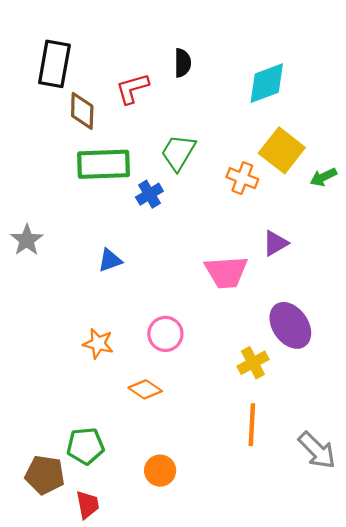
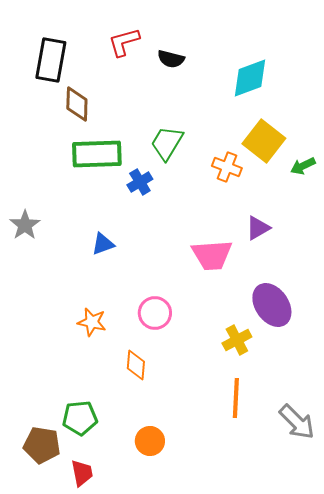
black semicircle: (183, 63) -> (171, 59), turned 104
red L-shape: (132, 88) -> (124, 42), moved
orange diamond: (145, 389) -> (136, 365), turned 60

